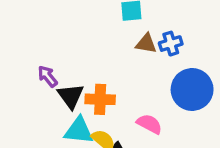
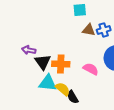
purple arrow: (48, 76) -> (29, 50), turned -40
pink semicircle: (149, 124) -> (91, 69), moved

